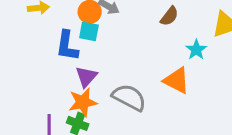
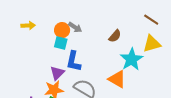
blue L-shape: (67, 46) -> (73, 61), moved
cyan star: (196, 50) -> (132, 59), size x1.6

